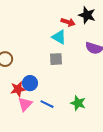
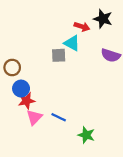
gray square: (56, 59) -> (59, 55), moved
blue circle: (30, 83) -> (21, 89), moved
green star: (78, 103) -> (86, 135), moved

